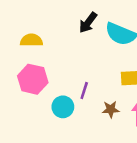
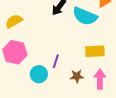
yellow semicircle: (31, 40) -> (14, 21), turned -30

